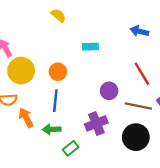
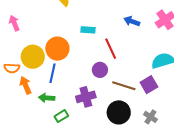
yellow circle: (21, 71) -> (33, 57), moved
orange circle: (58, 72) -> (57, 49), size x1.5
red line: (142, 74) -> (111, 49), moved

